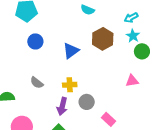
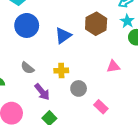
blue circle: (35, 41) -> (27, 25), size x1.5
pink triangle: (132, 81) -> (113, 66), moved
purple arrow: (62, 106) -> (42, 92), moved, turned -54

